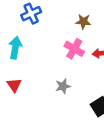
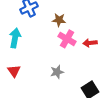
brown star: (83, 22) -> (59, 20), moved

